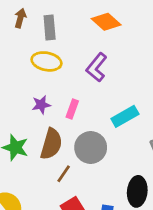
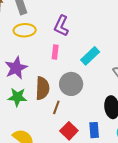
purple star: (41, 105) -> (16, 68), moved, size x1.6
pink rectangle: (72, 109) -> (55, 52), moved

